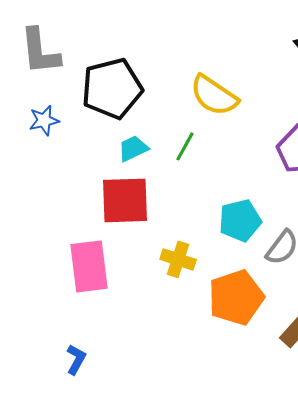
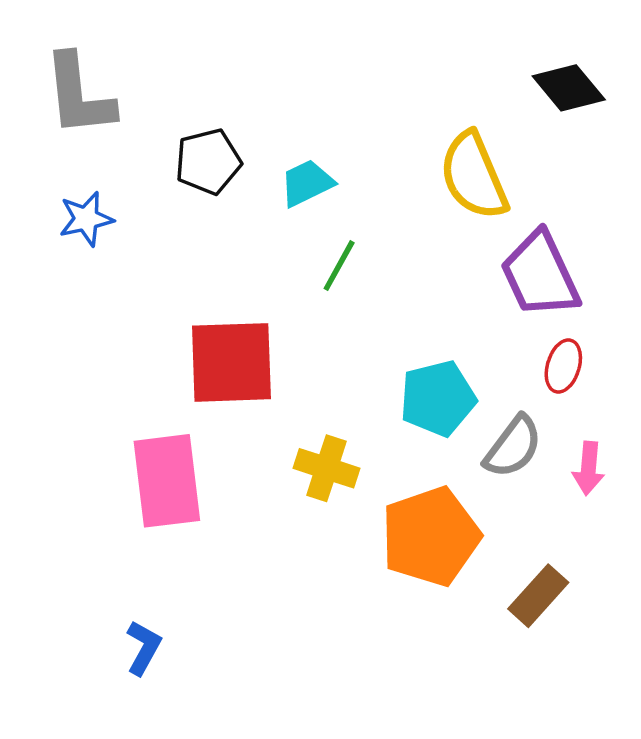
black pentagon: (112, 88) -> (208, 161), size x0.6
yellow semicircle: (214, 95) -> (474, 176), moved, turned 33
cyan trapezoid: (133, 148) -> (307, 183), moved

